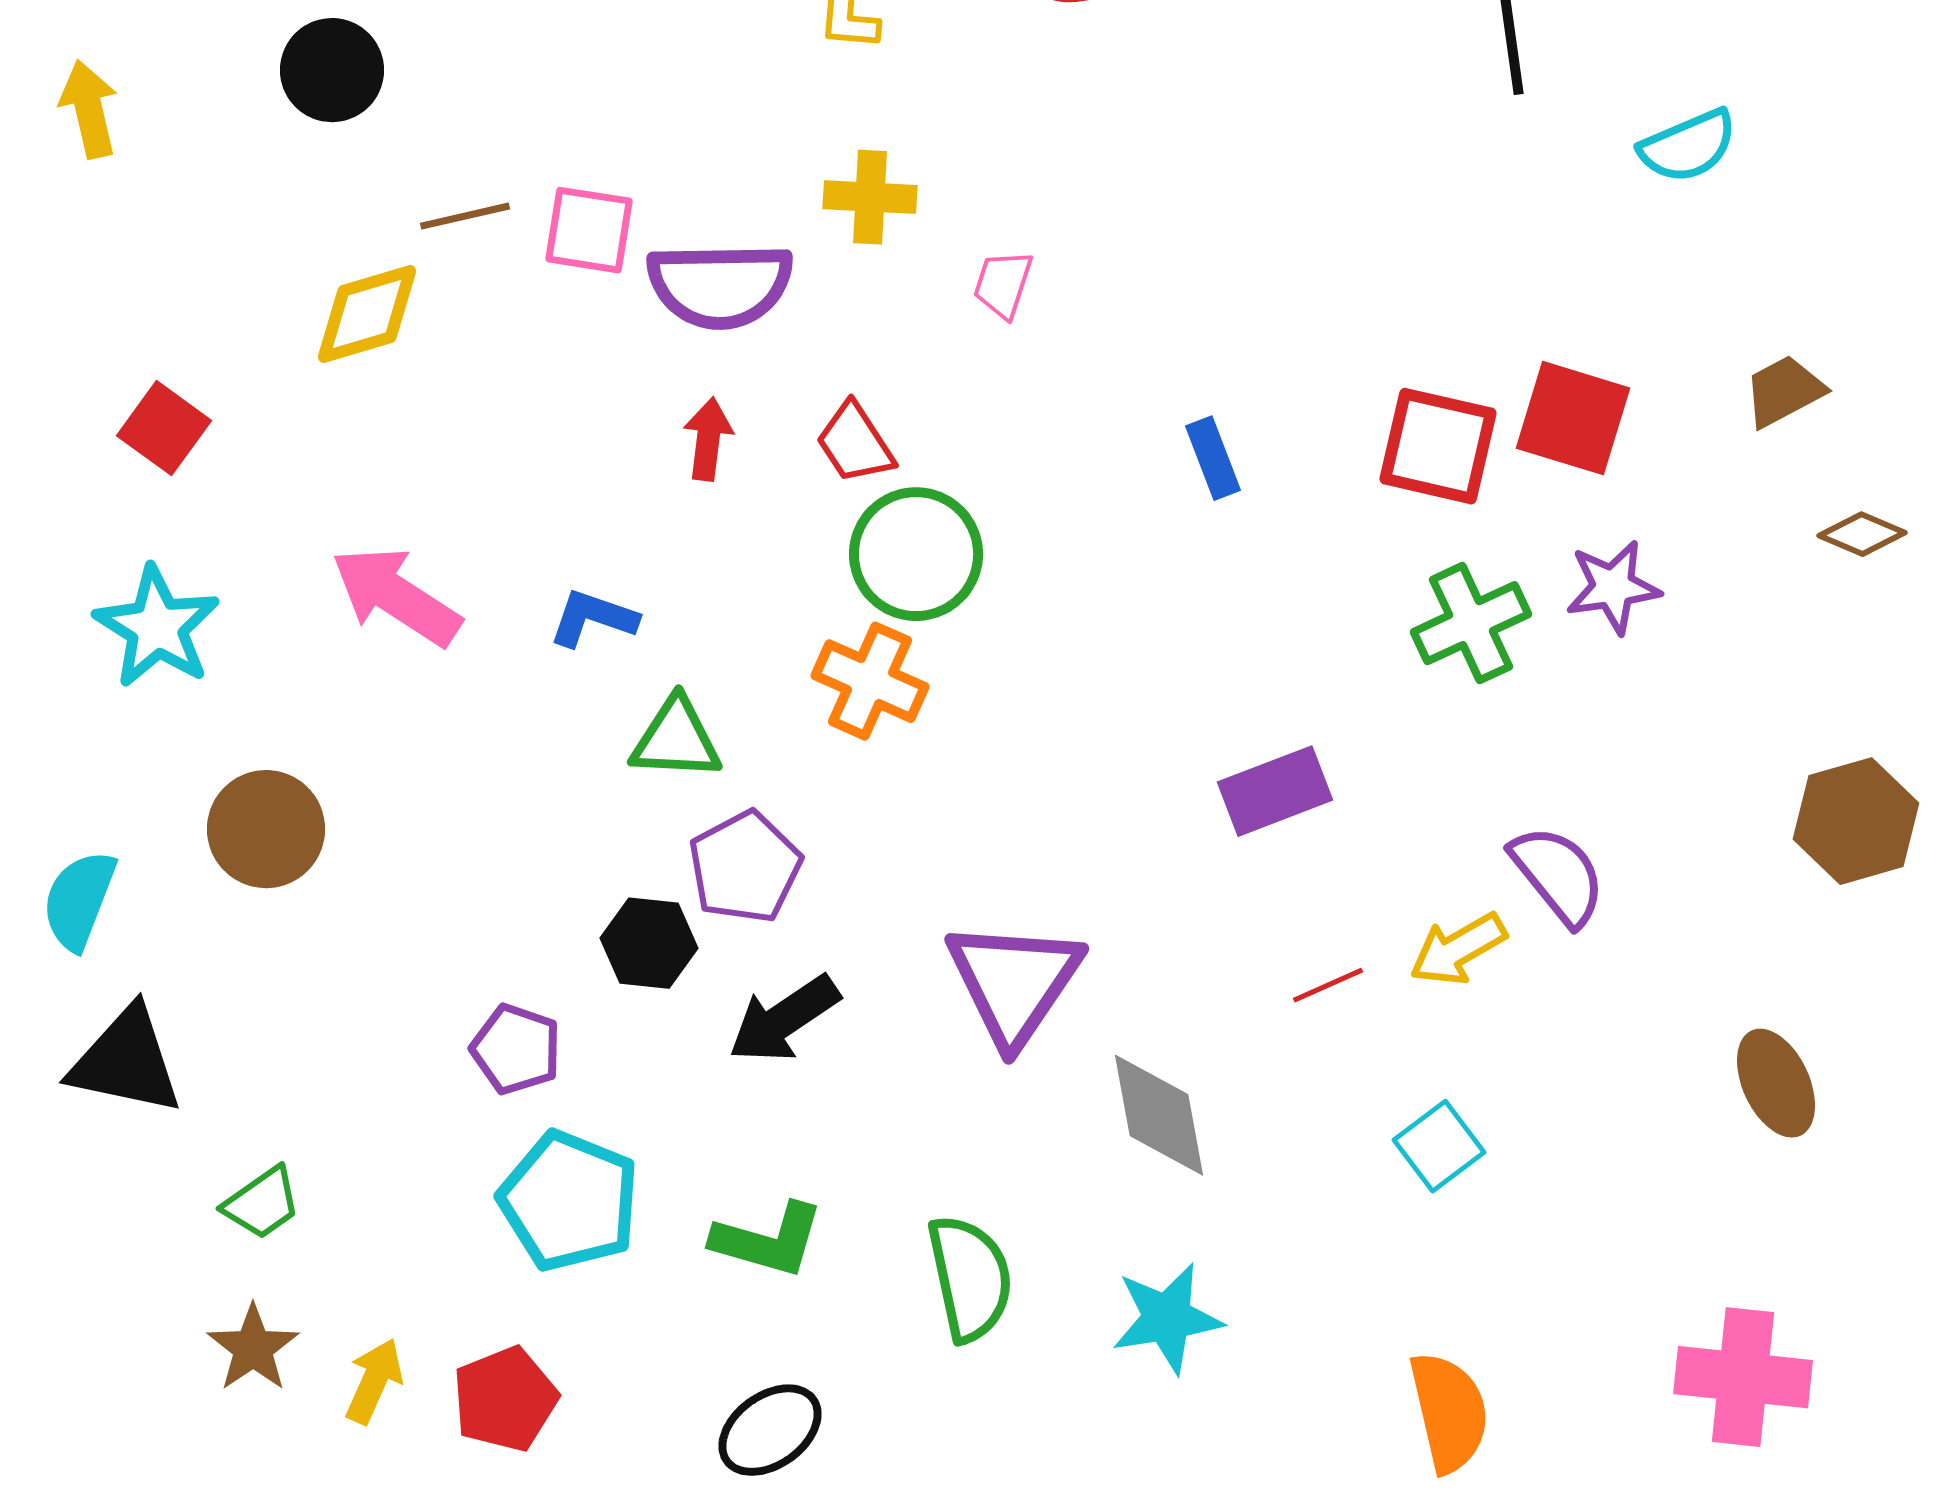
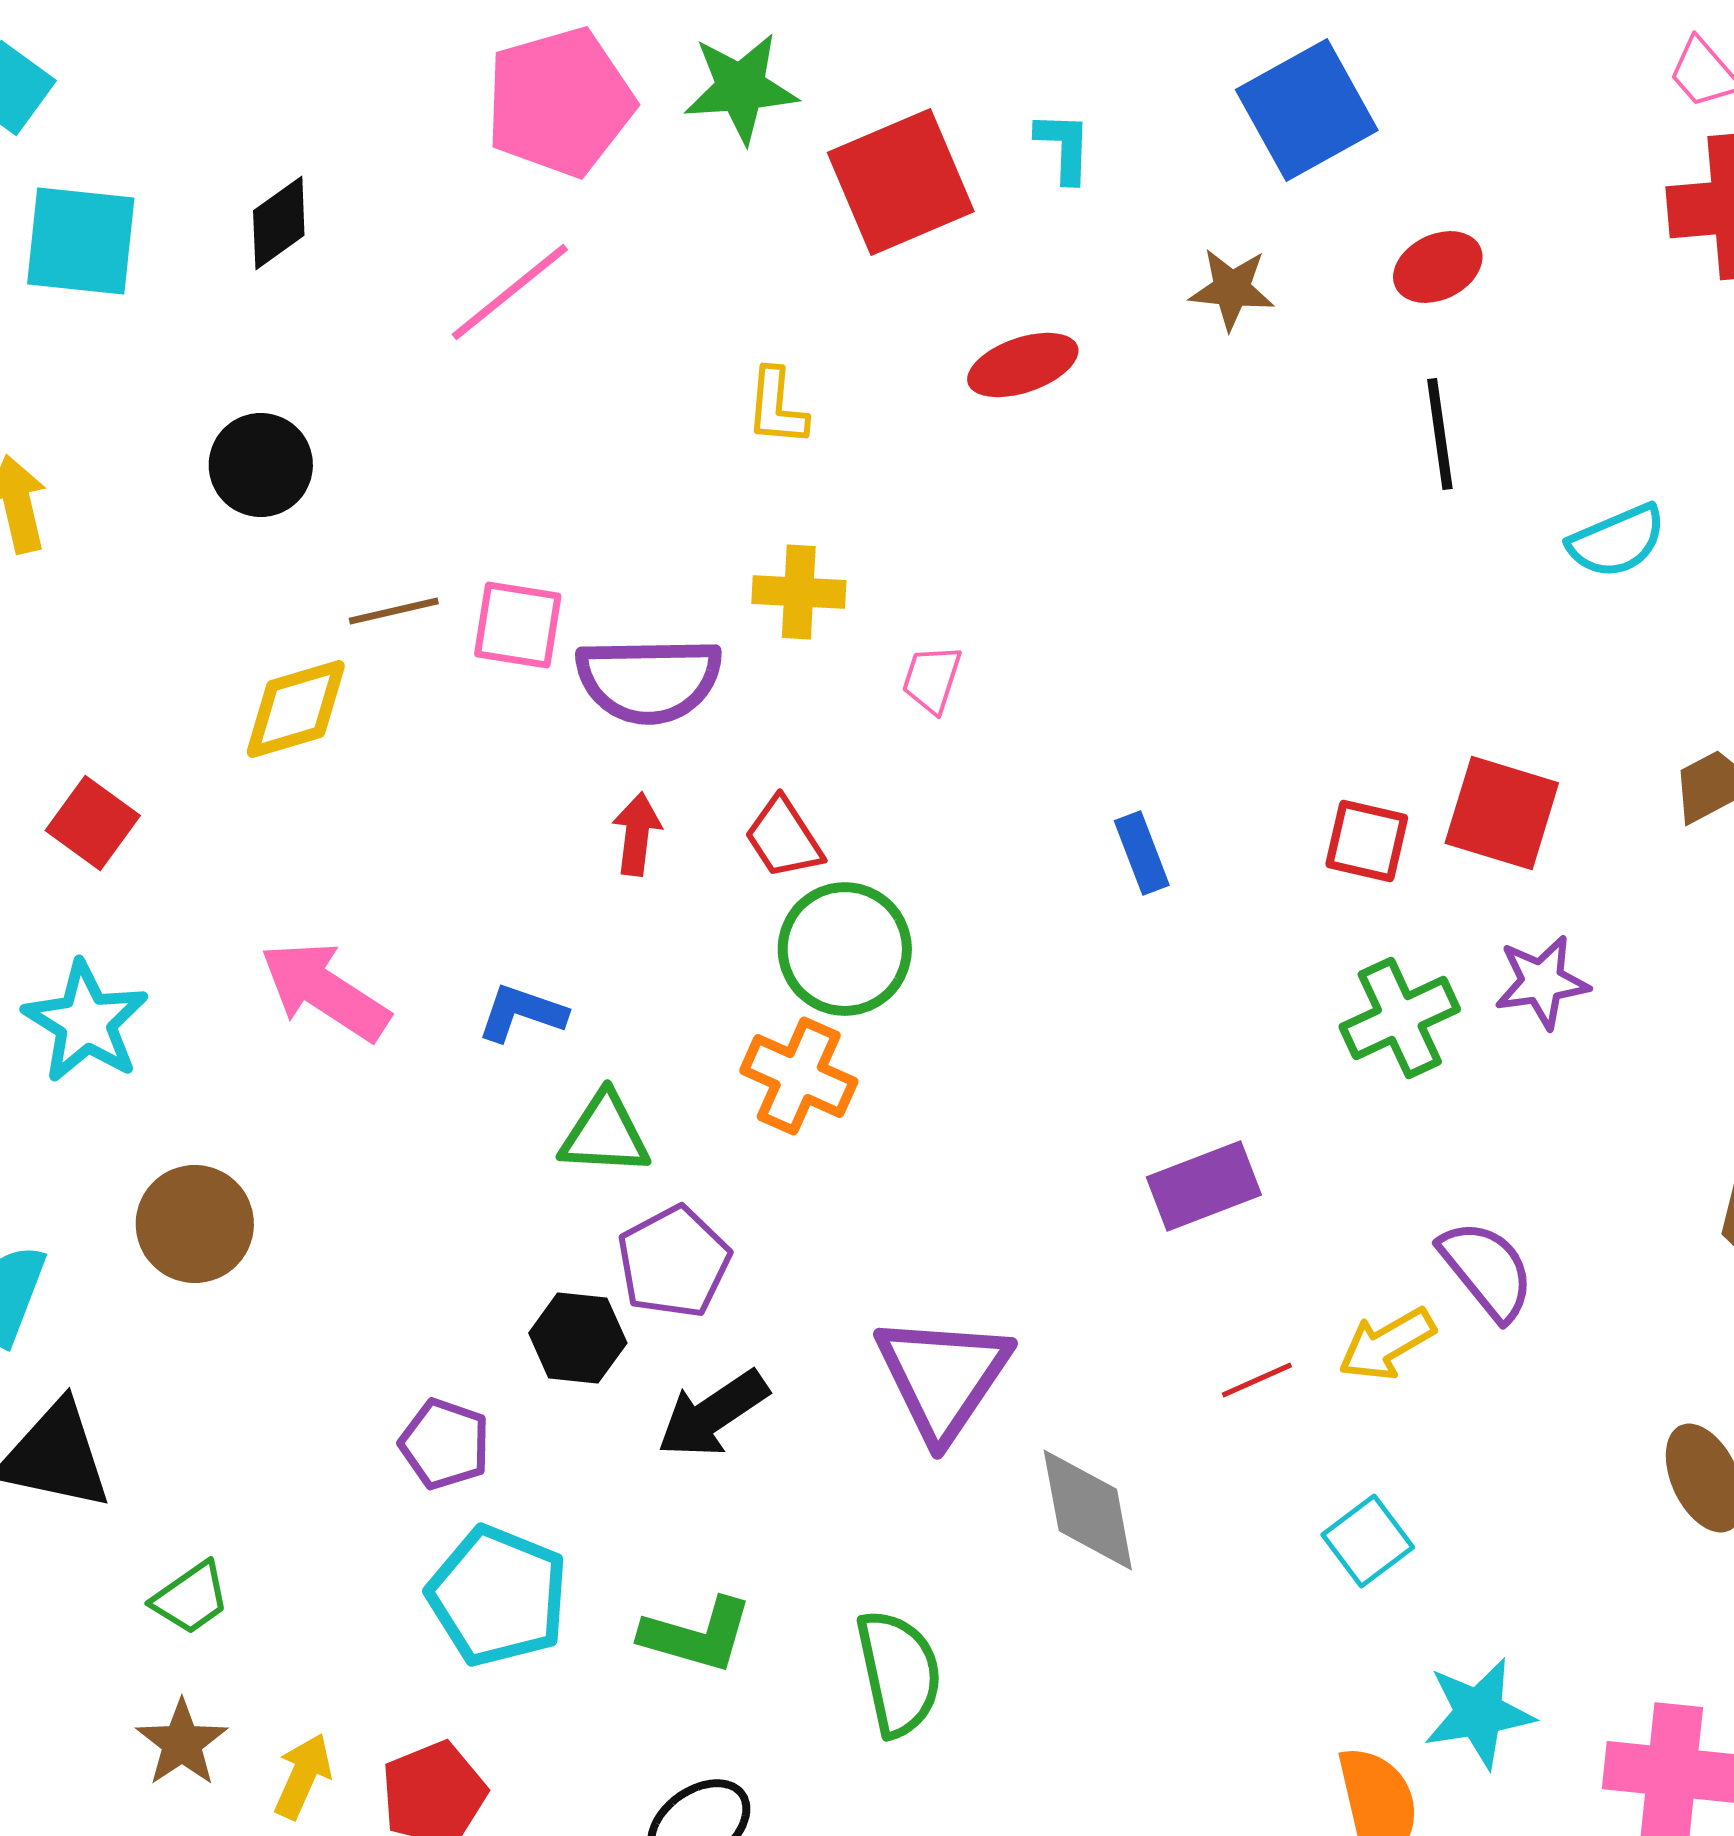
red square: (1438, 446) -> (1367, 841), size x0.7
cyan star: (1167, 1318) -> (1479, 1713), moved

